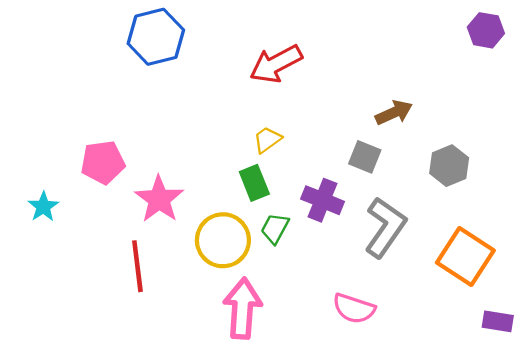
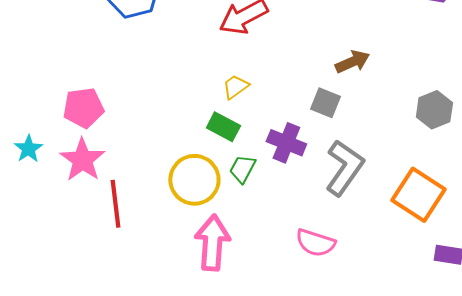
gray hexagon: (449, 166) -> (434, 110), moved
green rectangle: (254, 183) -> (223, 127), turned -40
pink star: (159, 199) -> (82, 160), moved

